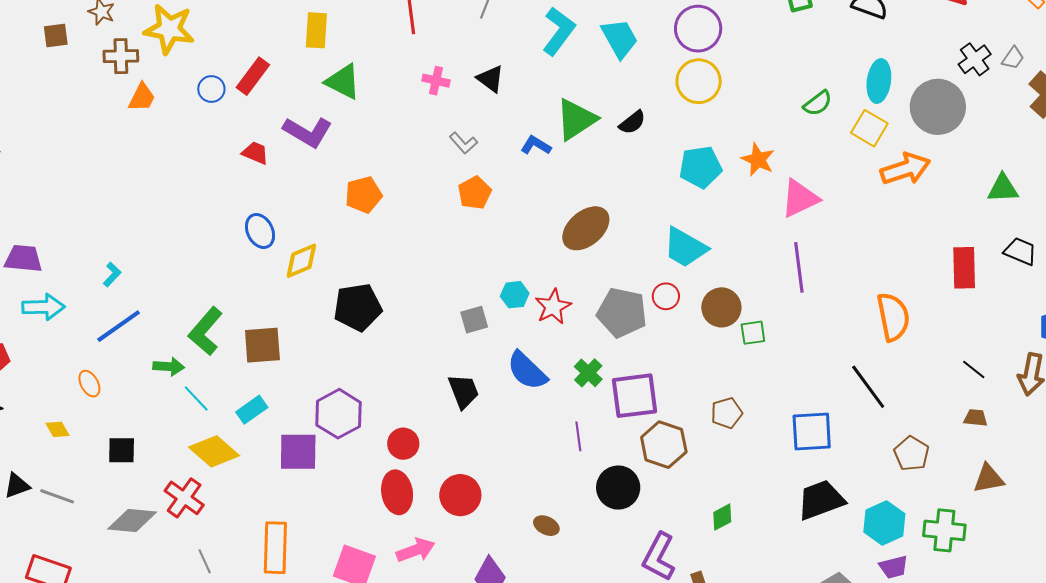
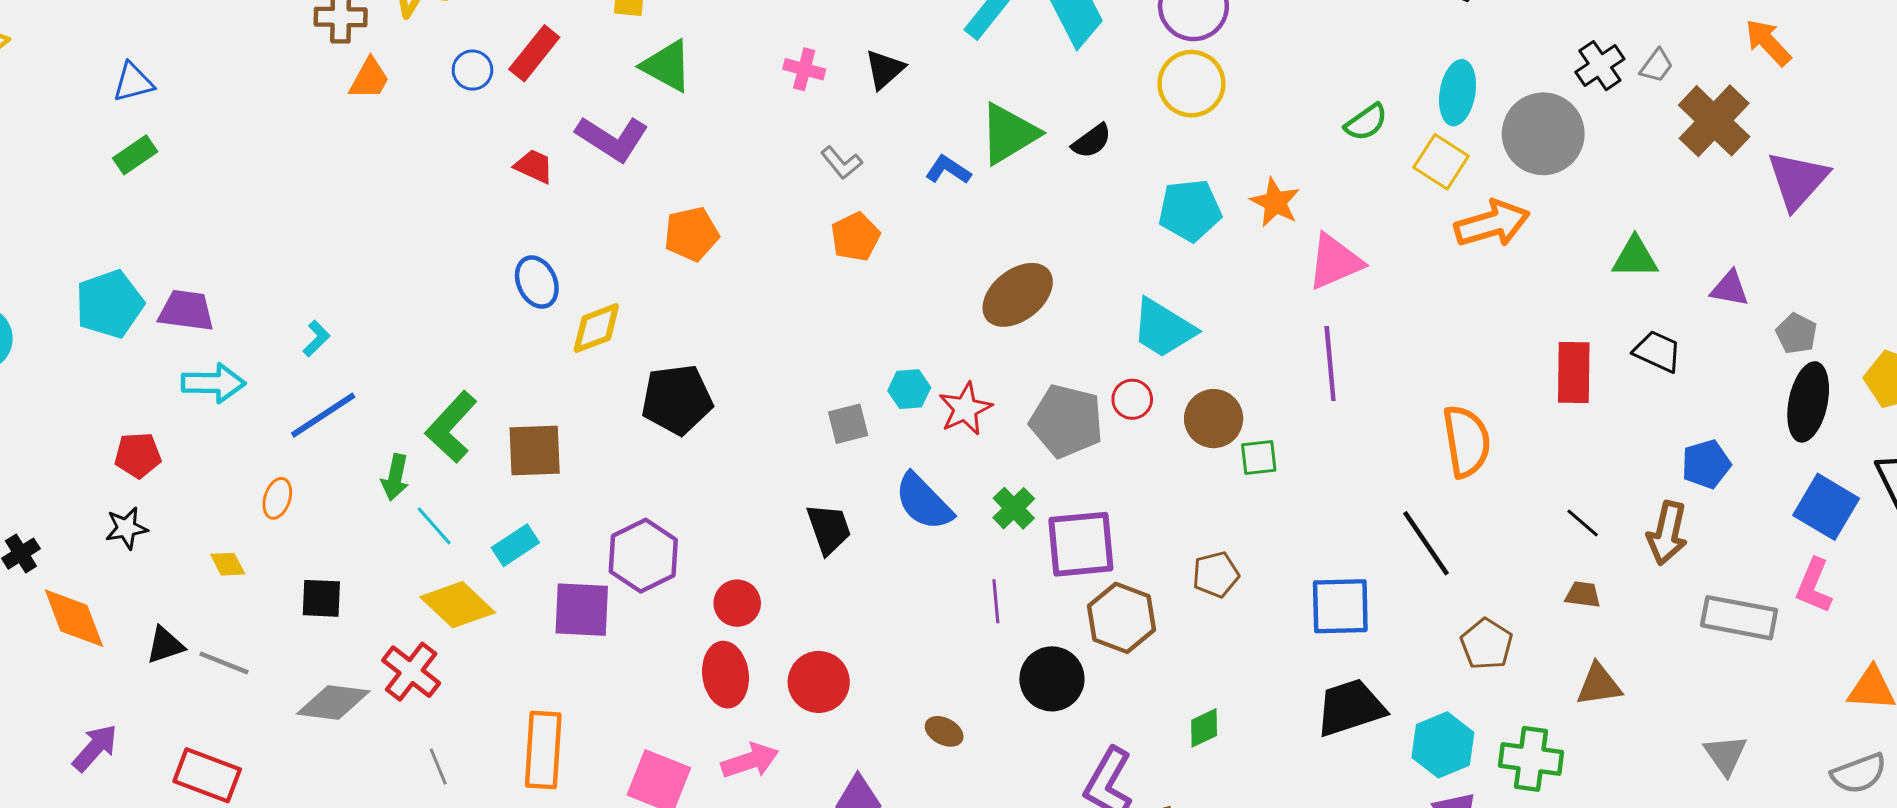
black triangle: (490, 79) -> (885, 69), turned 40
green arrow: (169, 367) -> (395, 477), turned 96
orange ellipse: (89, 384) -> (277, 498), turned 44

